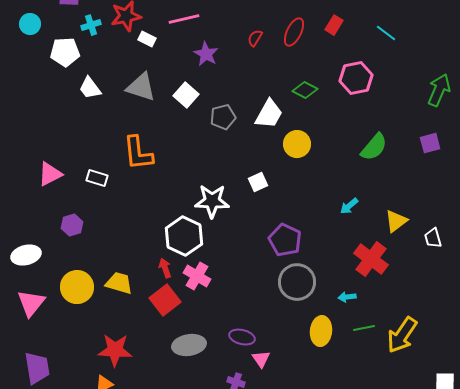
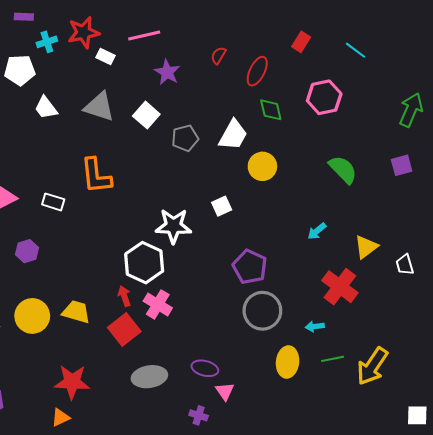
red ellipse: (294, 32) -> (257, 71), moved
green diamond: (305, 90) -> (271, 110), turned 50
green semicircle: (374, 147) -> (343, 169), turned -84

